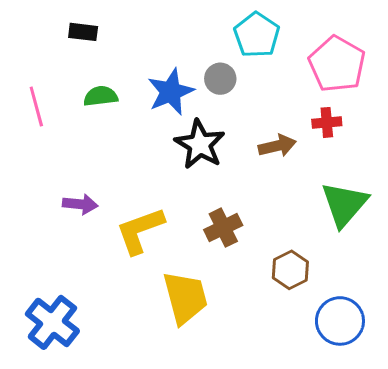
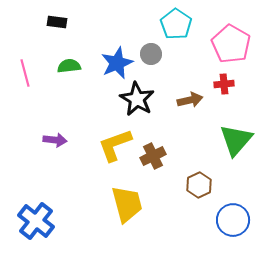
yellow L-shape: (140, 230) -> (115, 145), moved

